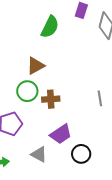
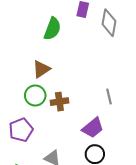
purple trapezoid: (61, 134) -> (93, 128), moved

